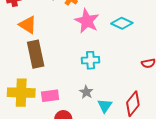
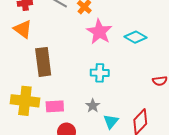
orange triangle: (28, 25) -> (23, 29), moved

